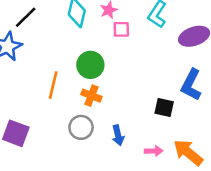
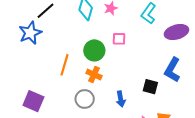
pink square: (121, 29) -> (119, 39), moved
blue arrow: (118, 135) -> (121, 99), moved

